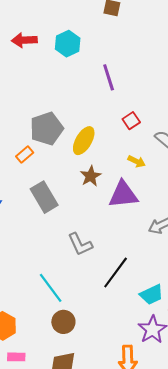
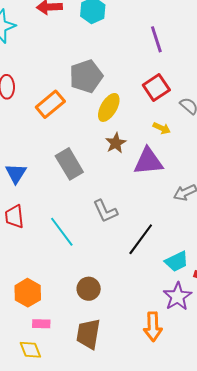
purple line: (109, 77) -> (156, 39), moved
red square: (131, 121) -> (156, 88), size x1.5
gray pentagon: (47, 129) -> (86, 76), moved
orange rectangle: (25, 155) -> (50, 104), moved, size x1.6
cyan line: (51, 288) -> (62, 232), moved

